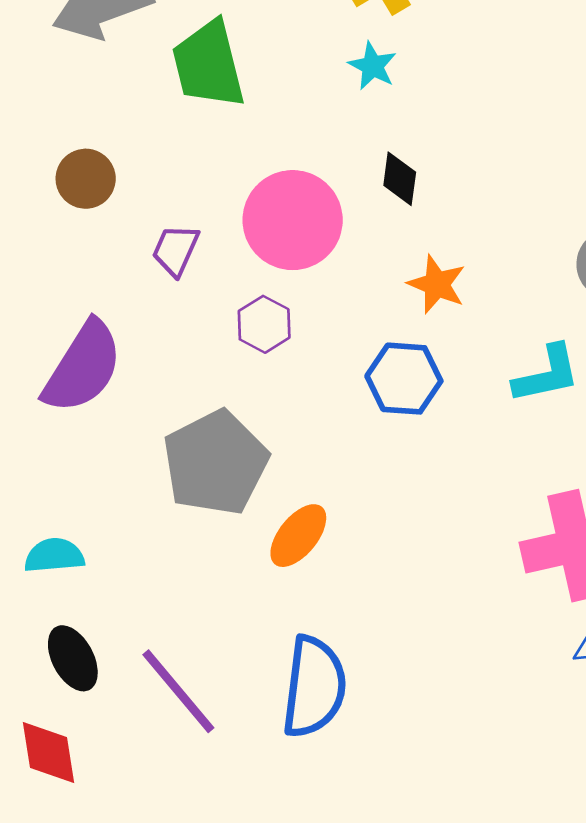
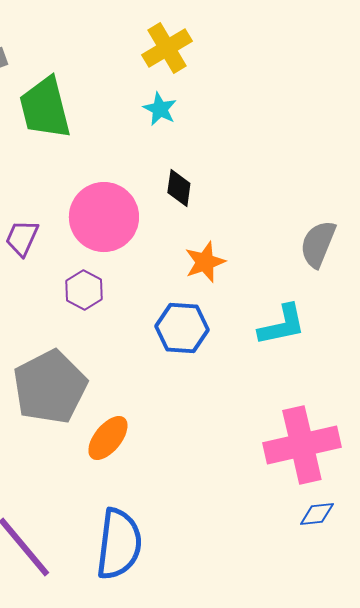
orange star: (437, 284) -> (205, 262), turned 30

